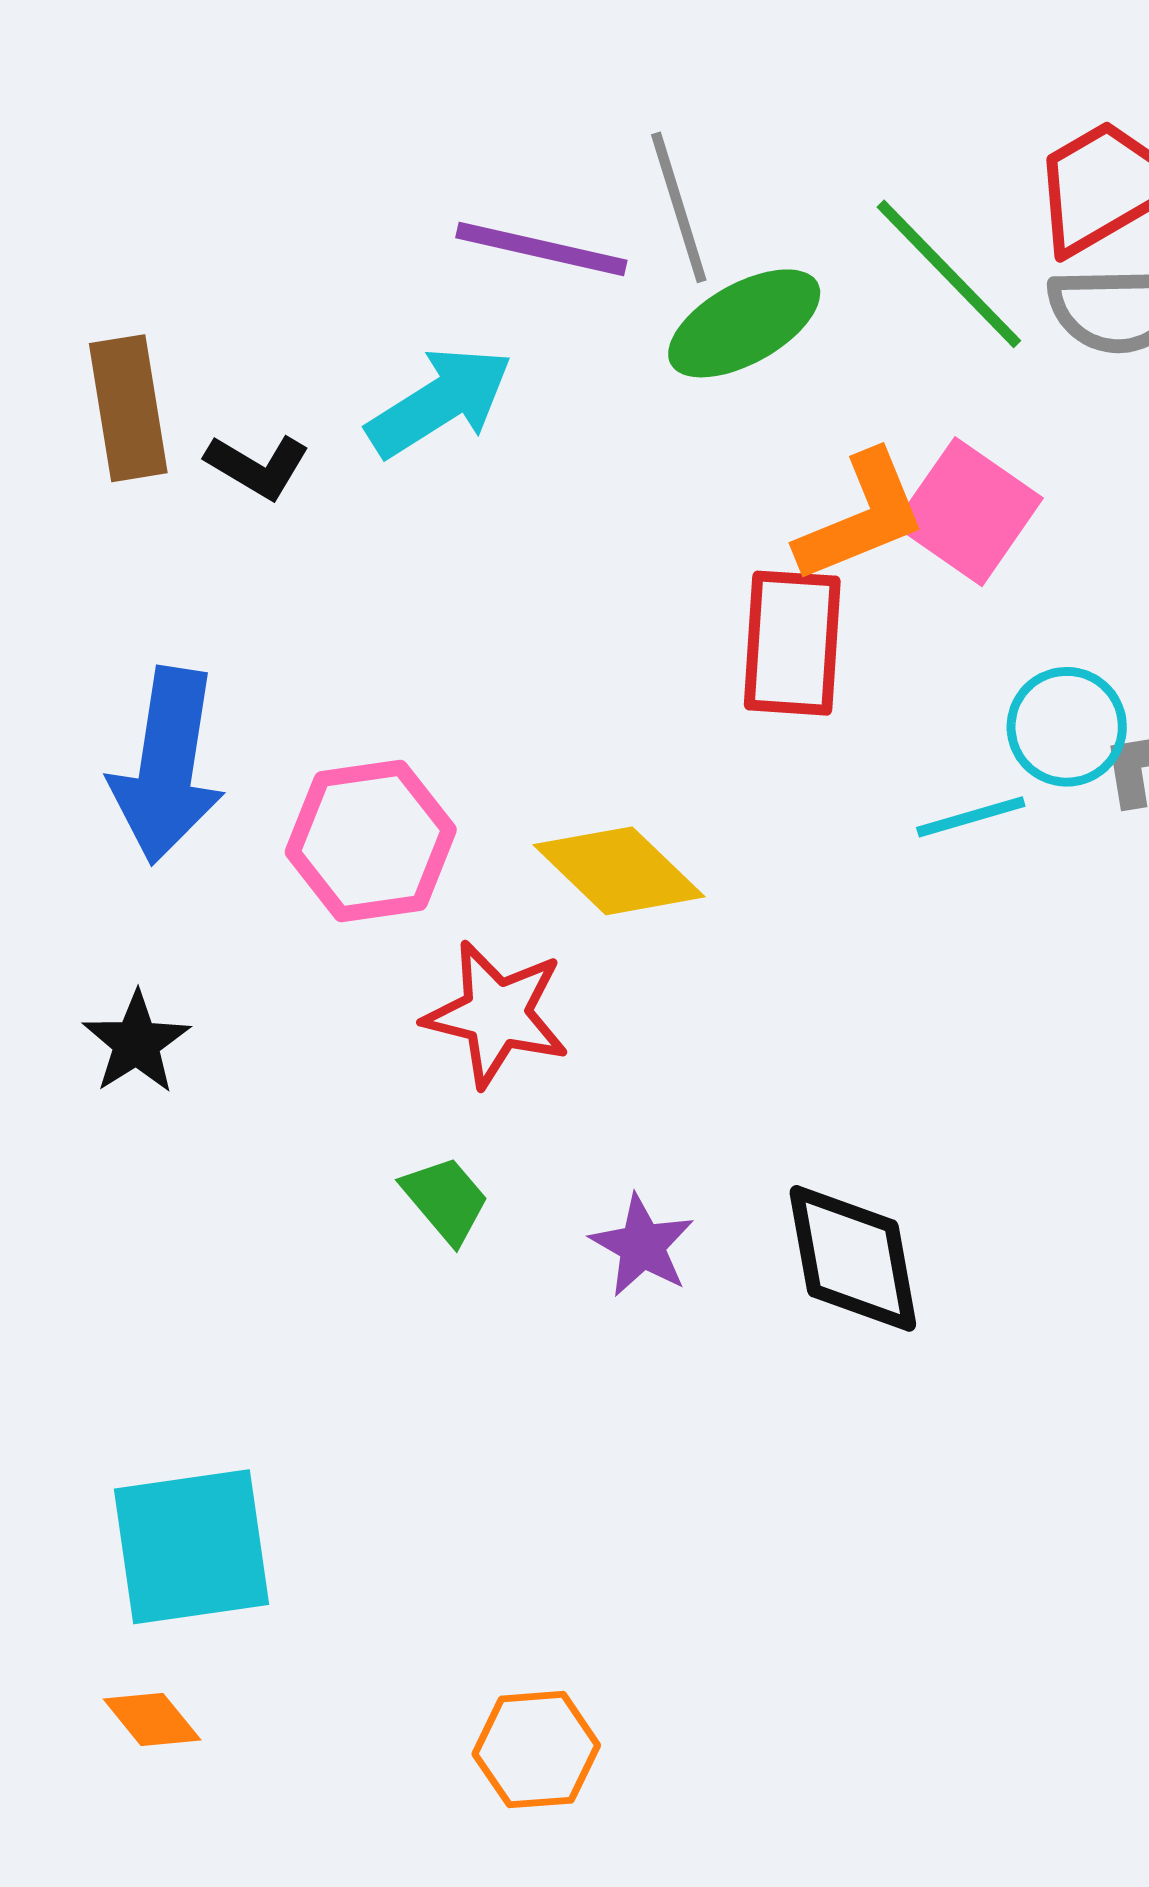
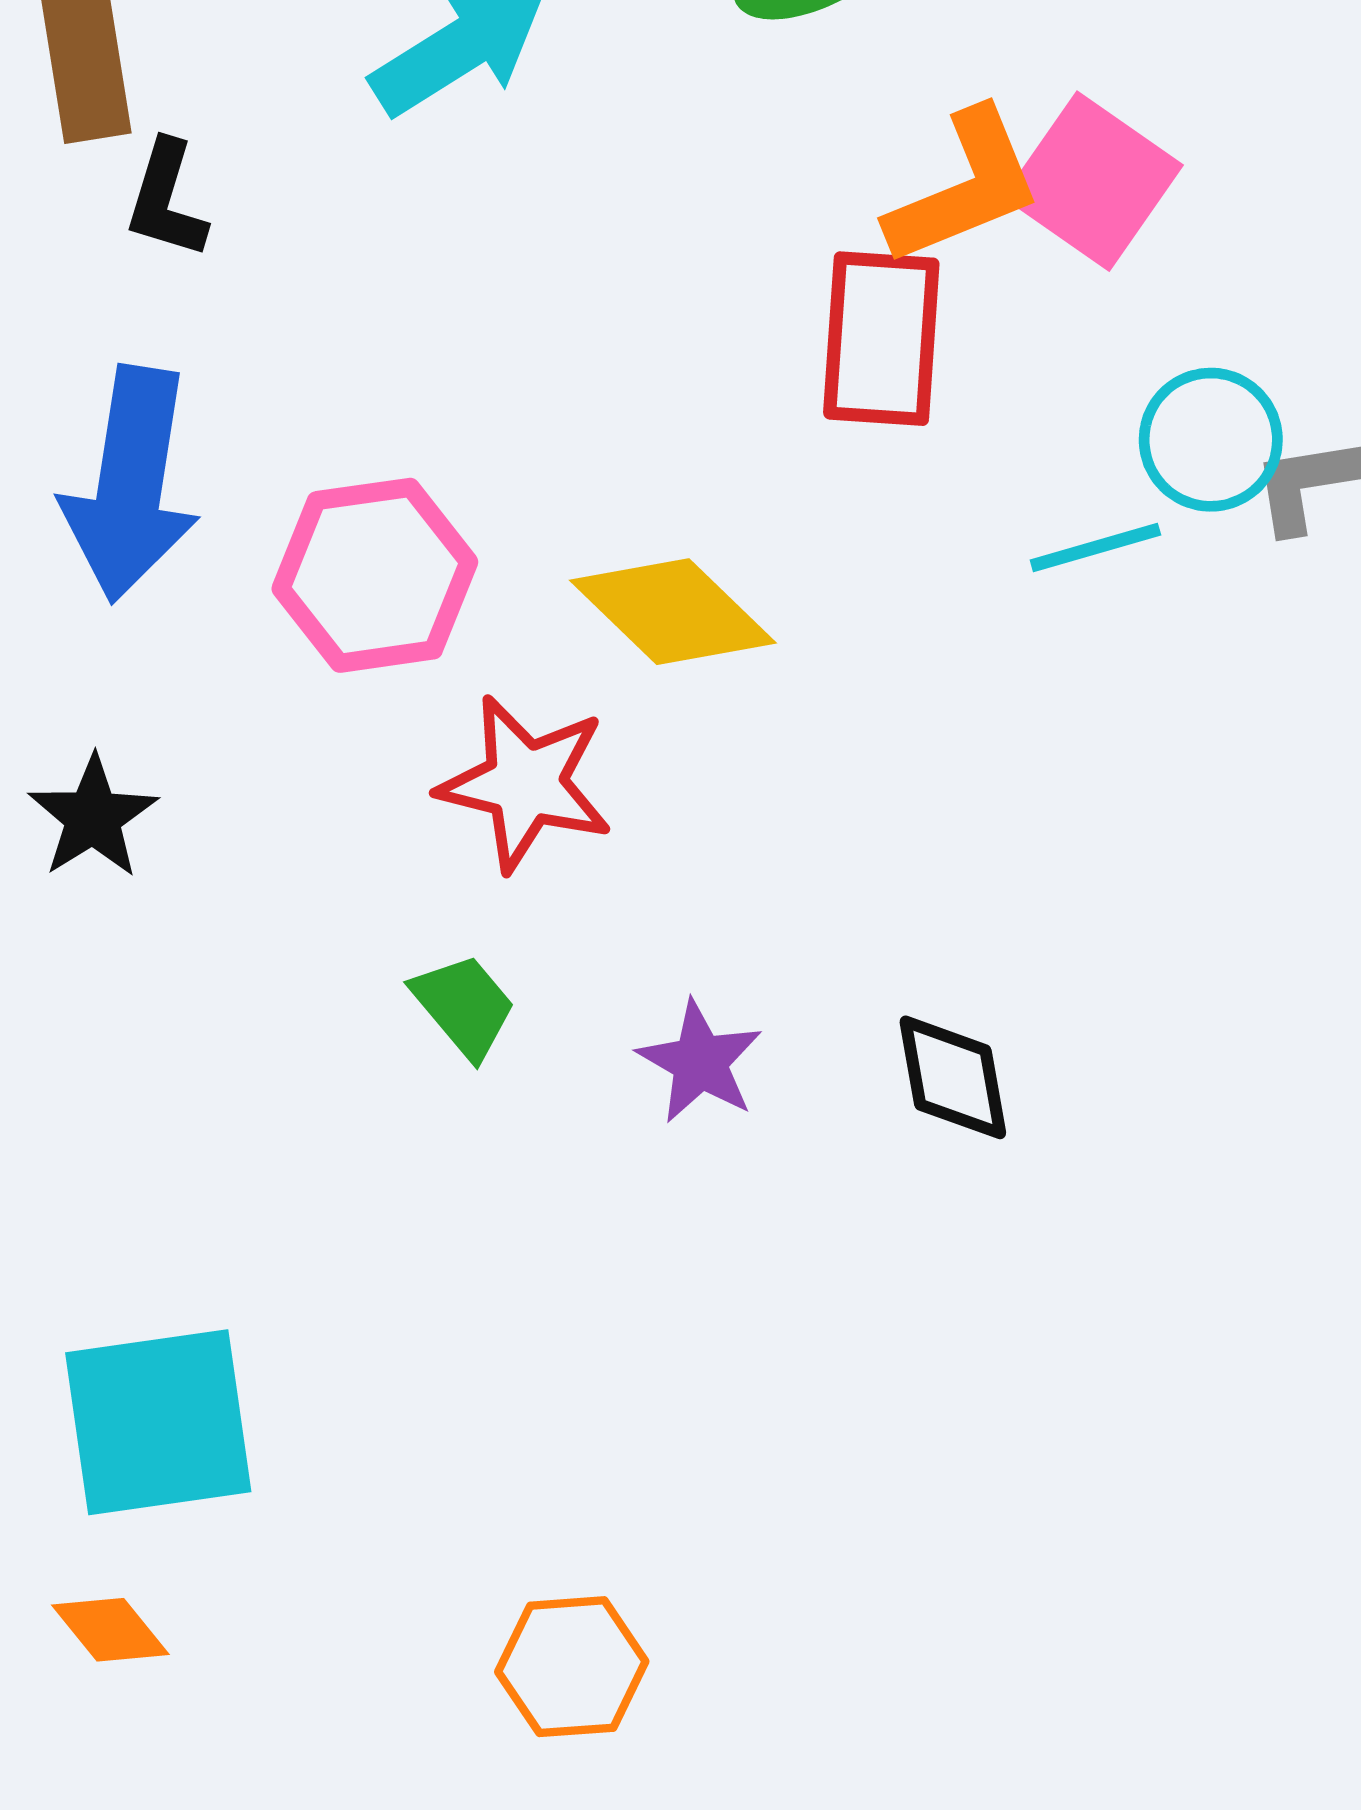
black L-shape: (257, 466) -> (166, 200), moved, turned 76
black diamond: (853, 1258) -> (953, 1077), size x0.7

